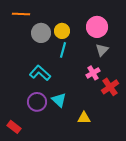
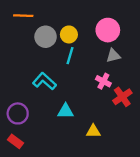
gray triangle: (102, 50) -> (113, 56), turned 32
pink cross: (93, 73) -> (103, 81), turned -32
cyan triangle: (59, 100) -> (66, 111), turned -42
purple circle: (37, 102) -> (18, 113), moved

